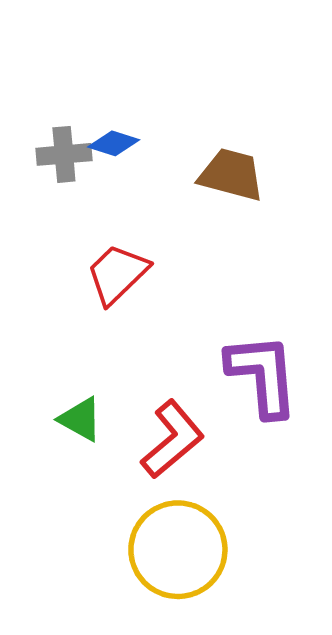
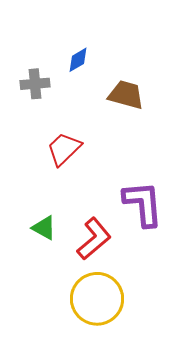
blue diamond: (114, 143) -> (78, 60), moved, turned -48

